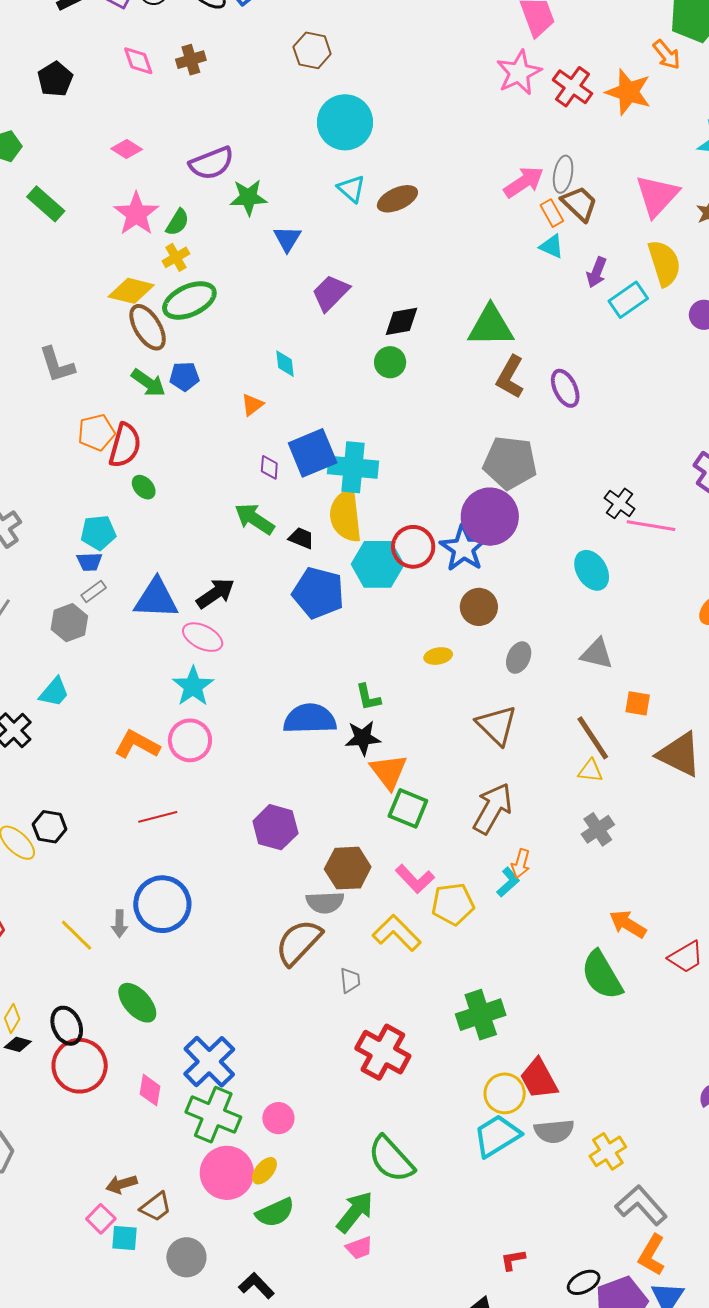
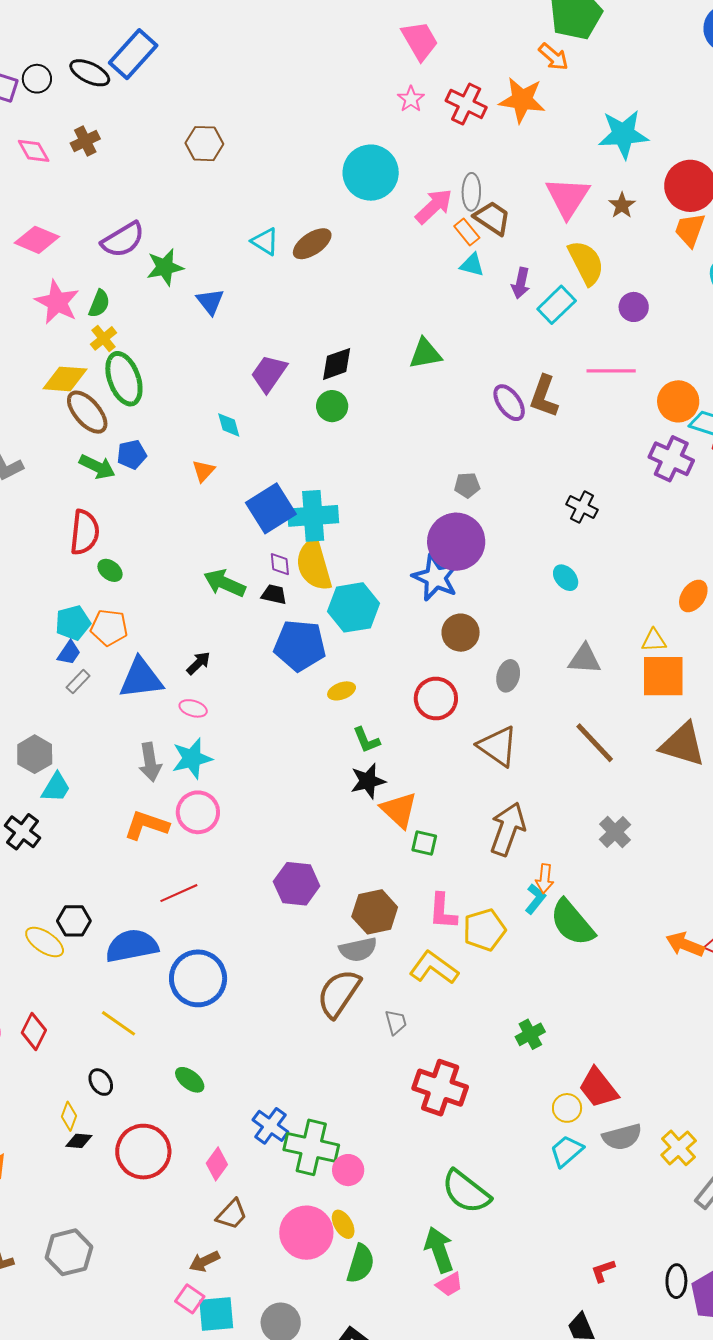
brown hexagon: (312, 50) -> (204, 144), moved
pink star: (519, 73) -> (411, 99), size x0.6
cyan circle: (345, 122) -> (371, 173), moved
pink diamond: (127, 149) -> (37, 240), size x1.4
purple trapezoid: (331, 293) -> (269, 373), moved
green ellipse: (189, 301) -> (124, 379), turned -76
green triangle: (491, 326) -> (425, 354), size x0.7
brown L-shape: (510, 377) -> (544, 396), moved
orange pentagon: (96, 432) -> (109, 627), moved, turned 30
gray pentagon: (510, 463) -> (467, 485), size x0.5
purple diamond: (269, 467) -> (280, 564), moved
pink line: (651, 526) -> (611, 371), moved
red circle: (413, 547) -> (436, 698), moved
blue trapezoid: (89, 562) -> (69, 653), turned -44
cyan ellipse: (592, 570) -> (566, 578), size x0.7
black arrow: (215, 593) -> (198, 663), size x0.7
gray hexagon: (69, 623) -> (35, 754), moved
pink ellipse: (203, 637) -> (193, 708), size x0.7
yellow ellipse: (438, 656) -> (342, 691), moved
cyan star: (193, 686) -> (192, 758), turned 30
orange square: (638, 703) -> (663, 676), moved, size x1.8
blue semicircle: (310, 719) -> (132, 946), moved
yellow triangle: (590, 771) -> (654, 640), moved
green square: (408, 808) -> (424, 843), size x0.7
pink L-shape: (415, 879) -> (443, 911), turned 57
gray arrow: (119, 924) -> (150, 762), moved, size x1.4
orange arrow: (628, 924) -> (685, 945), moved
green semicircle: (602, 975) -> (572, 923), moved
green ellipse: (137, 1003) -> (190, 1080), size x0.7
green cross: (481, 1015) -> (530, 1034), size x0.6
black ellipse: (67, 1026) -> (101, 1082), moved, size x0.7
blue cross: (209, 1062) -> (270, 1126), size x0.7
pink diamond: (150, 1090) -> (217, 1164), turned 36
yellow circle: (505, 1093) -> (567, 1108), size x0.7
green cross: (213, 1115) -> (311, 1147), moved
cyan trapezoid: (497, 1136) -> (567, 1151), size x0.7
yellow ellipse: (264, 1171) -> (343, 1224), turned -60
brown trapezoid: (156, 1207) -> (232, 1214), moved
green semicircle: (275, 1212) -> (361, 1264), turned -39
green arrow: (355, 1212) -> (439, 1250), turned -48
cyan square: (124, 1238) -> (216, 1314), size x1.4
black ellipse: (584, 1282) -> (676, 1281), turned -52

